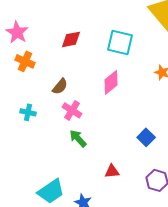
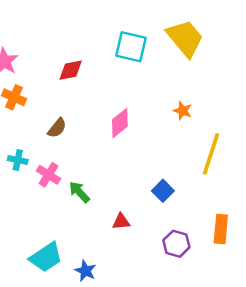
cyan square: (120, 42) -> (131, 47), moved
pink cross: (72, 110) -> (48, 175), moved
red triangle: (112, 171) -> (121, 222), moved

